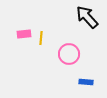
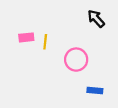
black arrow: (87, 17) -> (96, 19), size x0.7

